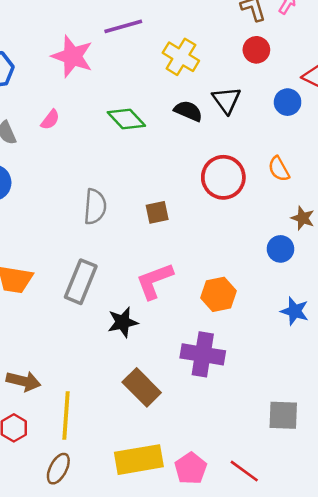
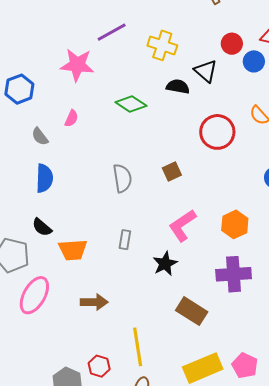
red circle: (256, 50) -> (232, 44), moved
gray rectangle: (81, 282) -> (125, 240), size x0.6
brown arrow: (24, 381) -> (94, 302), moved

